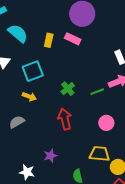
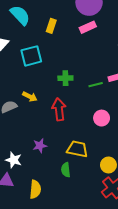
pink rectangle: (73, 39) -> (88, 27), moved, turned -56
green cross: (68, 89) -> (65, 78), turned 32
yellow arrow: (29, 97) -> (30, 97), moved
yellow trapezoid: (99, 154) -> (77, 149), moved

